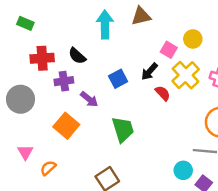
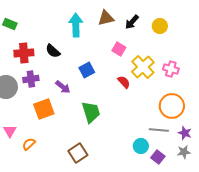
yellow circle: (193, 39) -> (160, 26), moved
pink square: (169, 50) -> (119, 49), moved
black arrow: (149, 72) -> (132, 22), moved
purple cross: (64, 81) -> (31, 79), moved
orange square: (66, 126) -> (44, 109), turned 30

